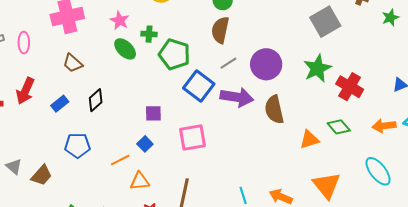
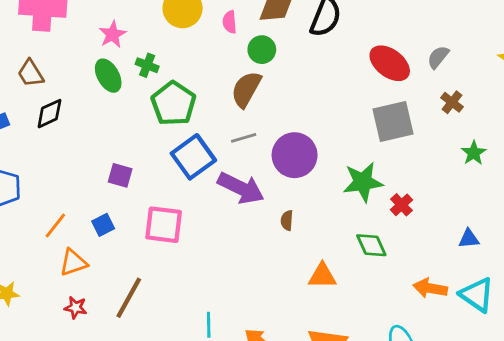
green star: (390, 17) -> (474, 153), moved, turned -30
red cross: (350, 87) -> (402, 205), moved, size x0.6
black diamond: (96, 100) -> (49, 114), moved
brown semicircle: (274, 110) -> (287, 220), size x0.5
green diamond: (339, 127) -> (371, 245), moved
blue square: (145, 144) -> (103, 225), moved
orange line: (120, 160) -> (55, 225), turned -42
orange triangle: (140, 181) -> (73, 263), turned -30

